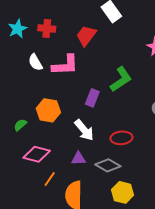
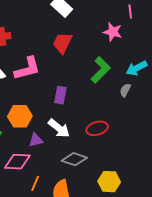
red trapezoid: (86, 36) -> (62, 43), moved
green L-shape: (121, 79) -> (101, 70), moved
purple triangle: (78, 159) -> (36, 140), moved
gray diamond: (108, 165) -> (74, 159), moved

